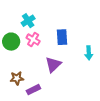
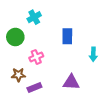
pink cross: (33, 39) -> (36, 57), moved, turned 32
purple triangle: (53, 65) -> (71, 82), moved, turned 42

